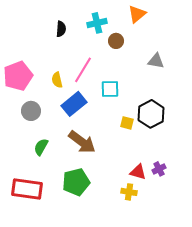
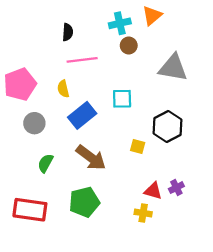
cyan cross: (97, 23) -> (120, 23), moved
gray triangle: (156, 61) -> (173, 68), size x1.6
pink line: (83, 70) -> (82, 60), moved, turned 52
yellow square: (127, 123) -> (138, 146), moved

